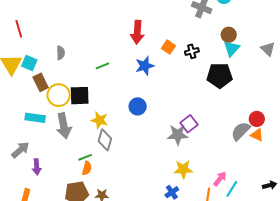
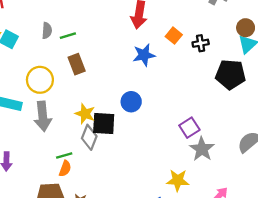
green line: (103, 66) -> (68, 36), moved
brown rectangle: (41, 82) -> (77, 64), moved
black square: (80, 96) -> (104, 123), moved
gray star: (178, 135) -> (202, 149), moved, turned 30

